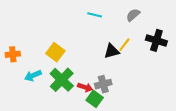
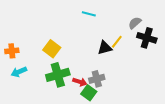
gray semicircle: (133, 15) -> (135, 23), moved
cyan arrow: (33, 76) -> (19, 72), moved
green cross: (62, 80) -> (58, 75), turned 30

